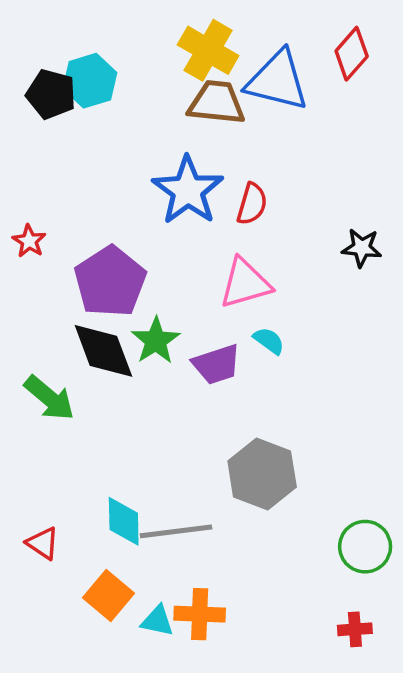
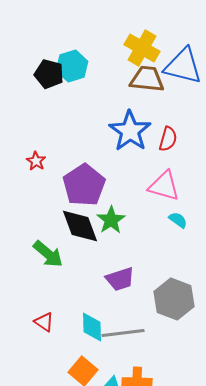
pink triangle: (245, 283) -> (164, 186), turned 32
purple trapezoid: (217, 364) -> (120, 279), moved
red triangle: (43, 543) -> (44, 322), moved

